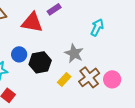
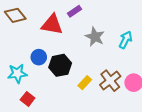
cyan arrow: (97, 27) -> (125, 40), moved
gray star: (74, 53) -> (95, 37), moved

